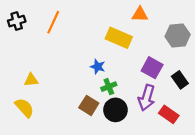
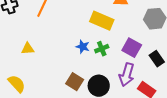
yellow triangle: (31, 80) -> (28, 49), moved
green cross: (109, 87) -> (102, 49), moved

